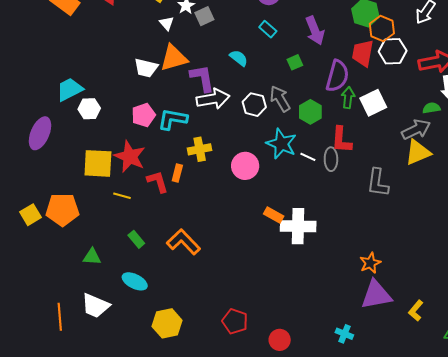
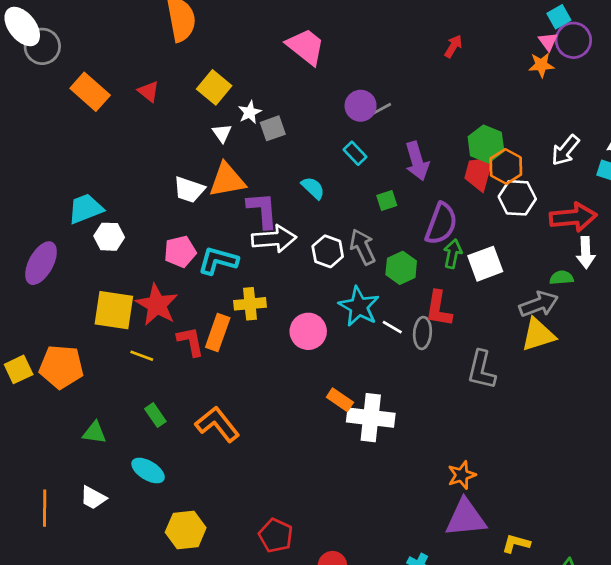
red trapezoid: (363, 53) -> (479, 173), moved
orange rectangle: (177, 173) -> (218, 332), size x1.5
white trapezoid: (95, 306) -> (93, 498), size x0.7
yellow L-shape: (416, 311) -> (516, 544), turned 60

